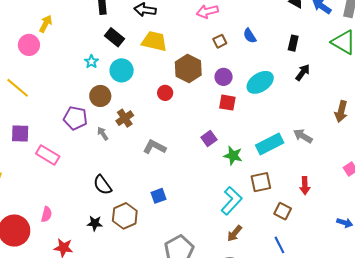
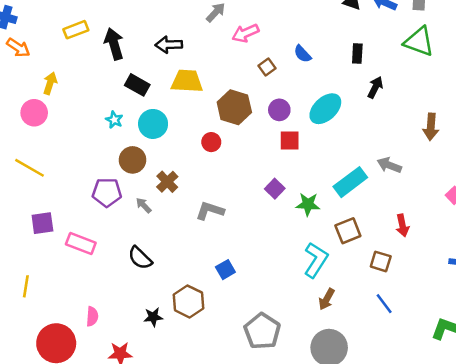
black semicircle: (102, 185) -> (140, 258), moved

